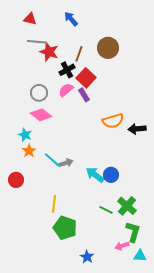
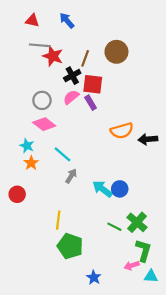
blue arrow: (71, 19) -> (67, 21), moved
red square: (86, 78) -> (93, 84), turned -36
cyan line: (52, 160) -> (62, 154), moved
gray arrow: (66, 163) -> (71, 176), turned -40

